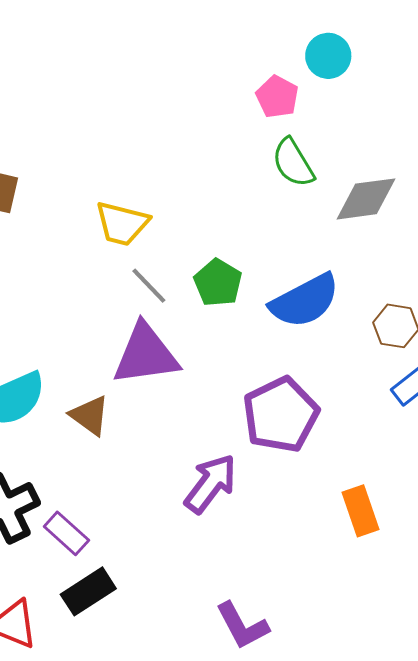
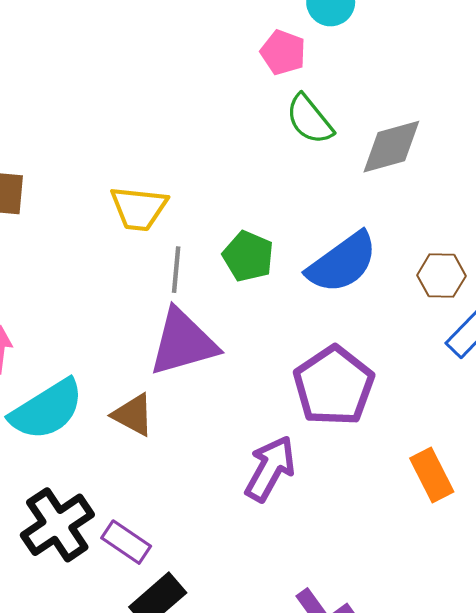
gray line: (149, 286) -> (176, 270), turned 57

